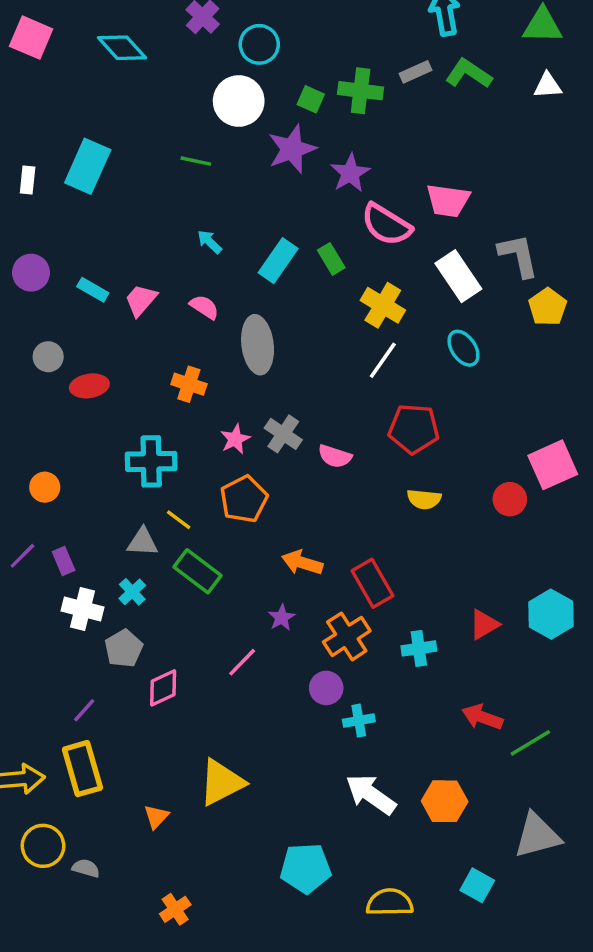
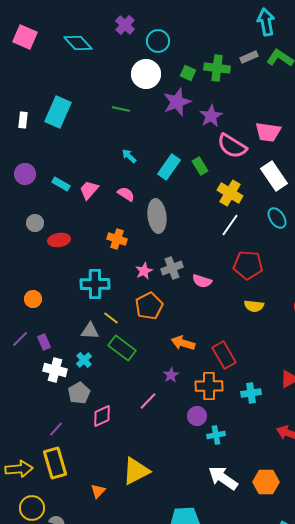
gray cross: (283, 434) -> (172, 268), turned 35
orange cross: (347, 636) -> (209, 386), turned 32

